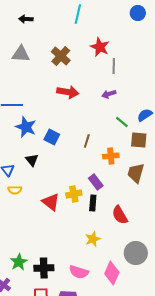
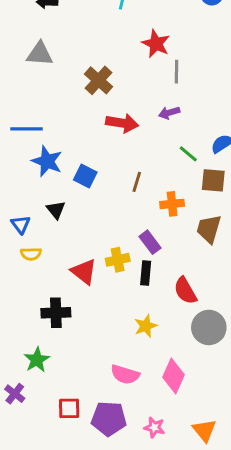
brown cross: (61, 56) -> (99, 80), moved
red arrow: (68, 92) -> (122, 123), moved
gray circle: (136, 253) -> (209, 327), moved
black cross: (44, 268) -> (56, 313), moved

